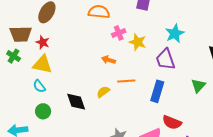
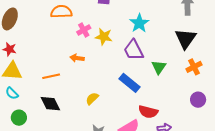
orange line: (126, 81) -> (51, 76), moved
green triangle: (198, 86) -> (159, 67), moved
blue rectangle: (157, 91) -> (129, 83), turned -60
yellow semicircle: (103, 92) -> (92, 99), moved

